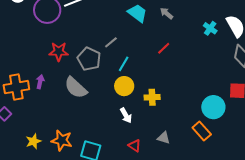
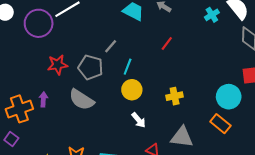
cyan cross: (210, 28) -> (212, 15), turned 32
yellow cross: (152, 97) -> (175, 96), moved
gray triangle: (164, 138) -> (182, 137), size x1.6

